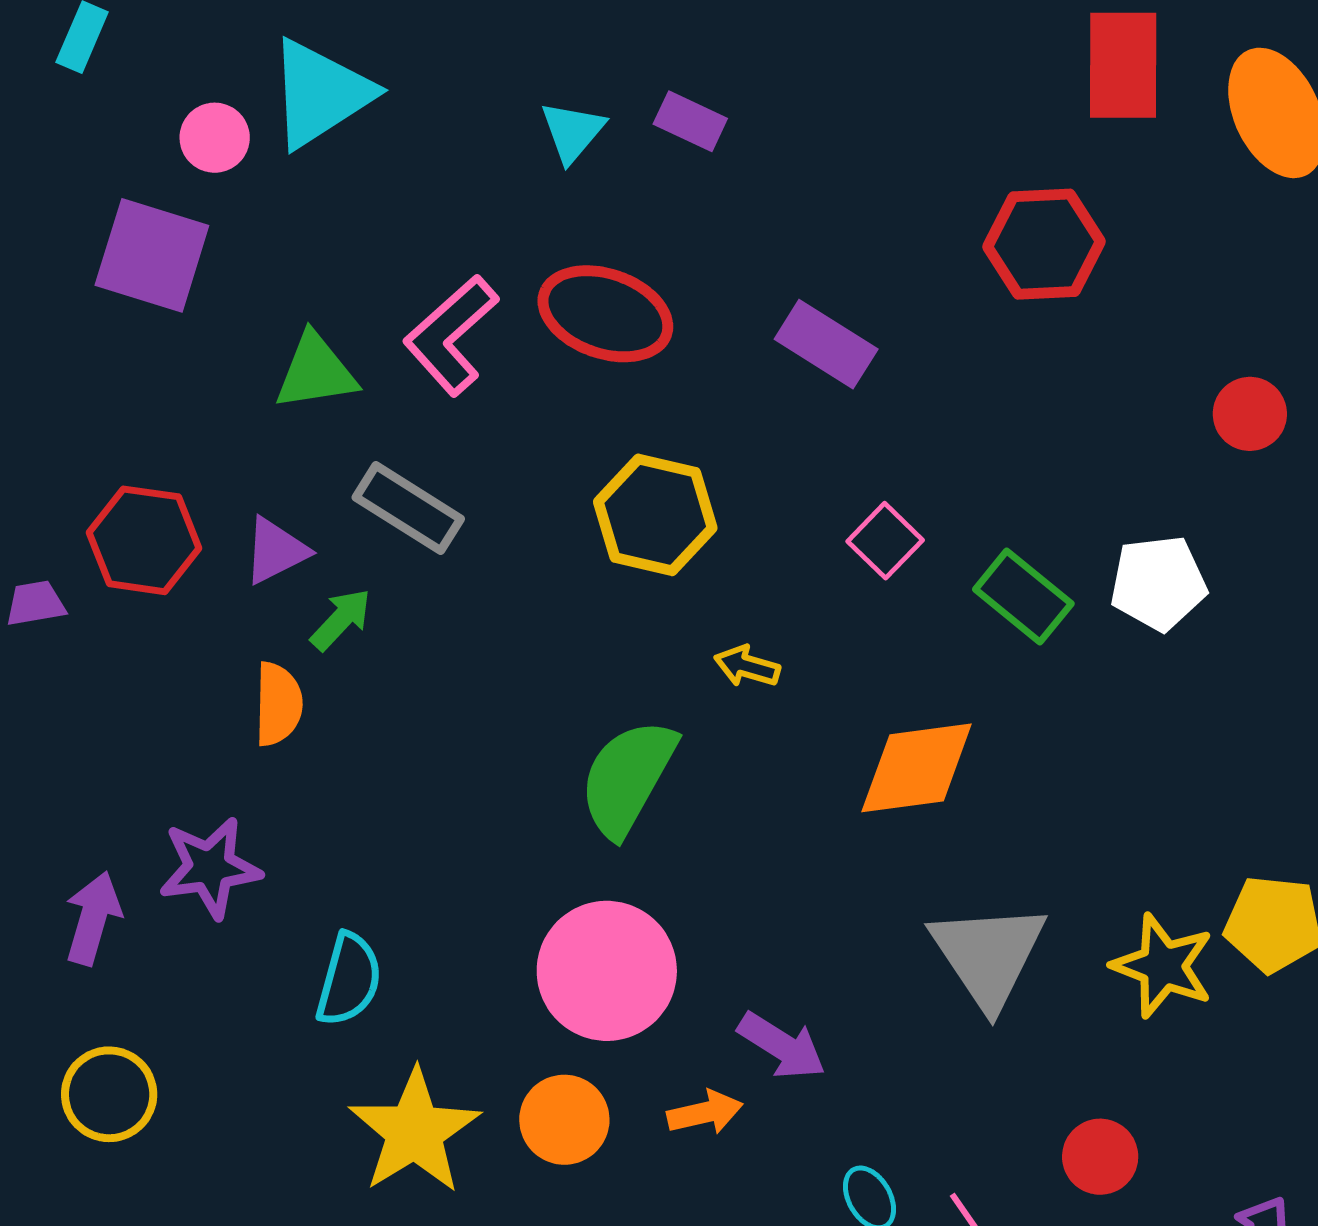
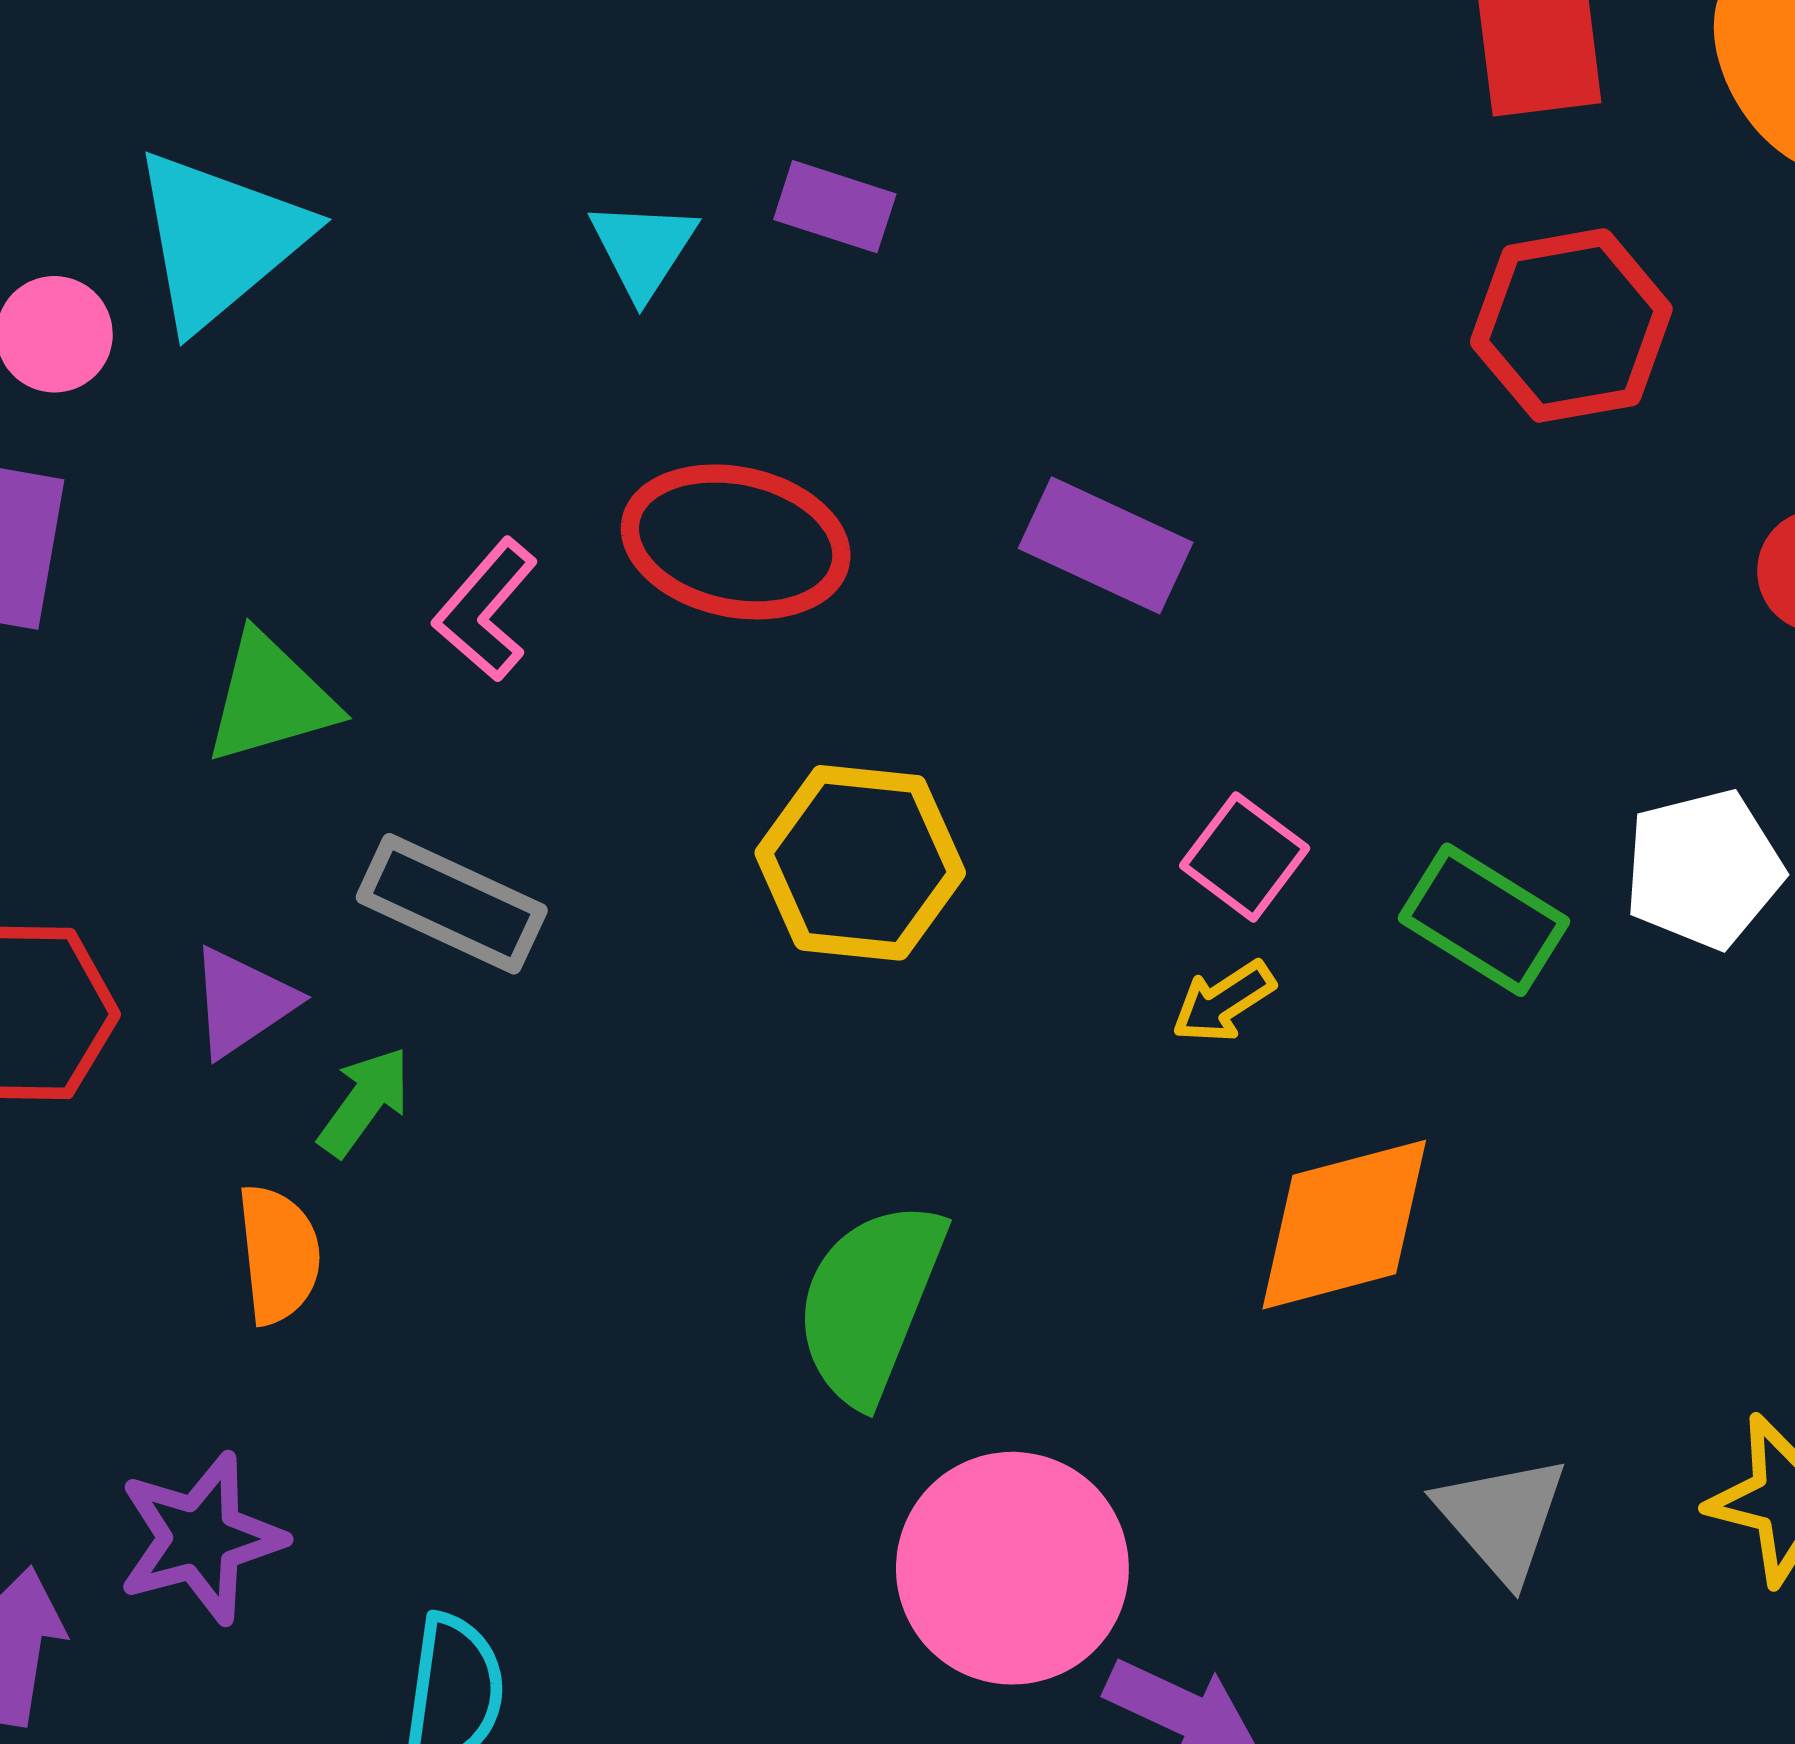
red hexagon: (1044, 244) -> (1571, 325), moved
pink L-shape: (451, 335) -> (486, 610), size x0.7
yellow arrow: (747, 666) -> (1223, 1002), moved, turned -42
gray triangle: (988, 955) -> (1502, 1518), size x0.7
pink circle: (607, 971) -> (1012, 1568), moved

